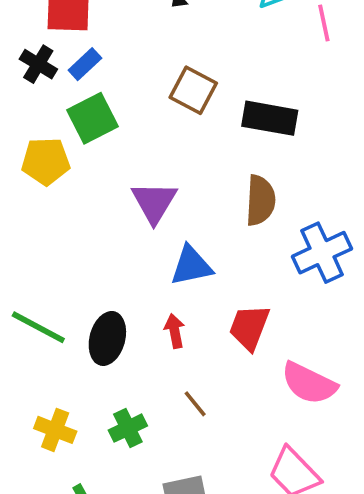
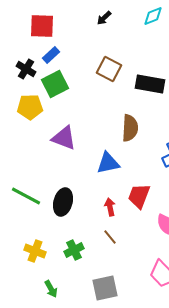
black cross: (38, 64) -> (26, 69), moved
brown semicircle: (260, 200) -> (130, 128), moved
purple triangle: (154, 202) -> (64, 138), moved, turned -40
red arrow: (175, 331) -> (110, 207), moved

